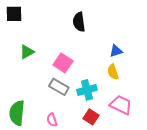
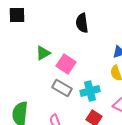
green triangle: (27, 52) -> (43, 53), moved

